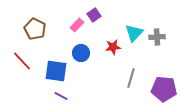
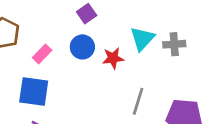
pink rectangle: (77, 25) -> (42, 54), moved
blue circle: (81, 53) -> (82, 47), moved

